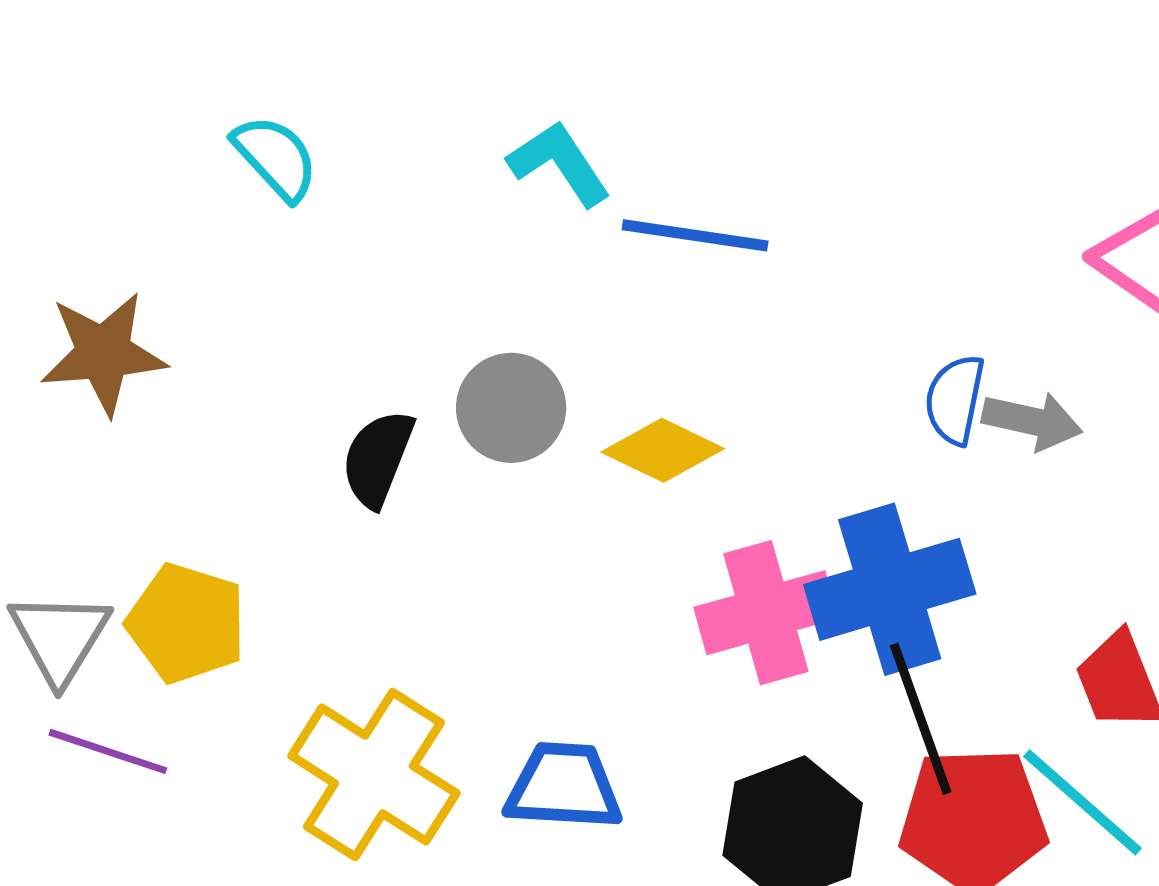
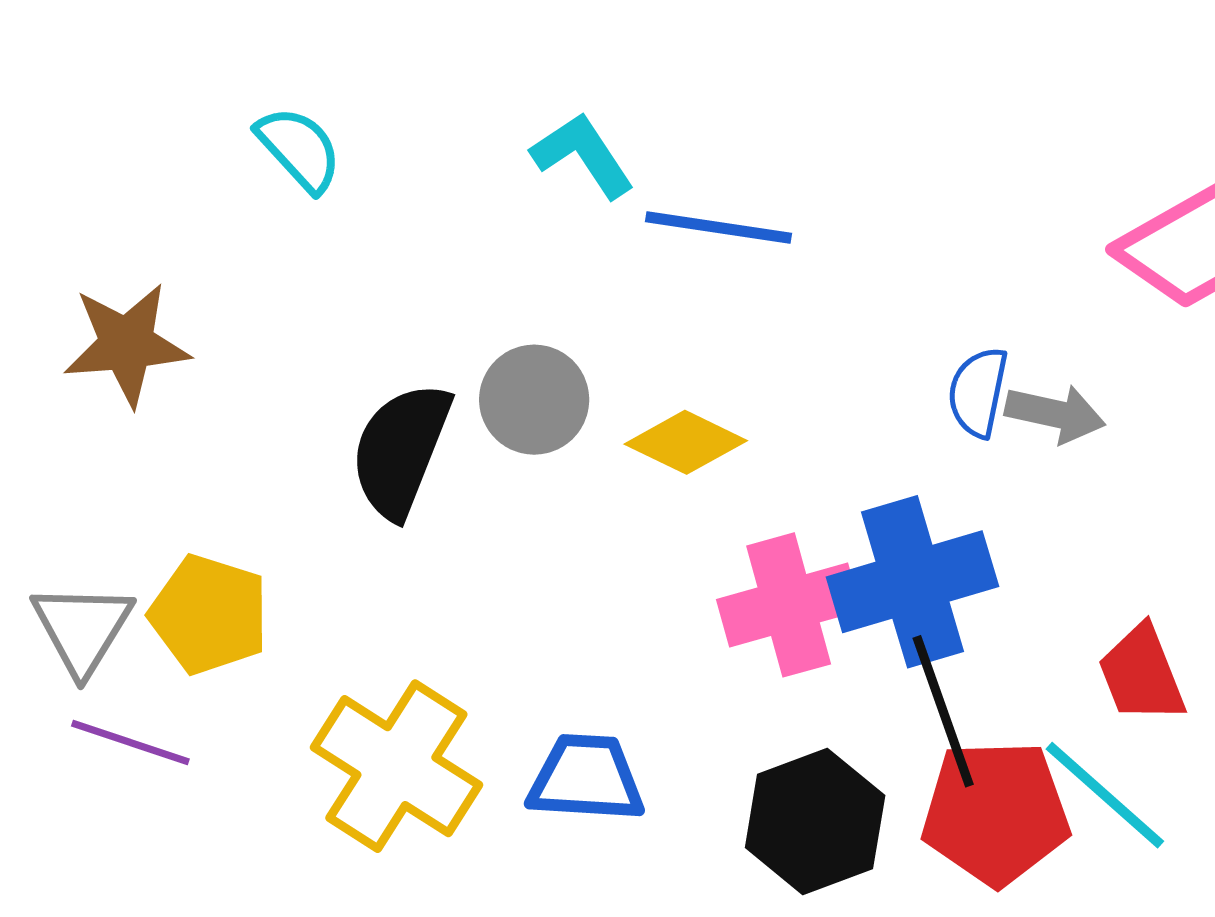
black semicircle: (378, 459) -> (401, 450), size x1.4

